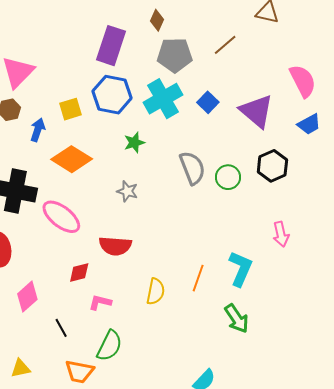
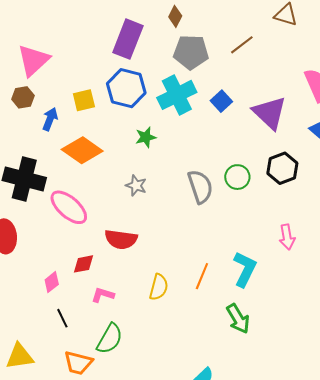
gray semicircle: (192, 168) -> (200, 187), moved
pink diamond: (27, 297) -> (52, 282), moved, size x0.7
yellow triangle: (21, 368) -> (20, 356), size x1.4

